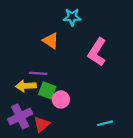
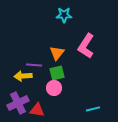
orange triangle: (51, 41) -> (57, 53), moved, turned 35
green square: (47, 90) -> (57, 73), moved, turned -35
red triangle: (42, 124) -> (37, 110), turned 49

